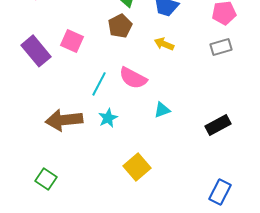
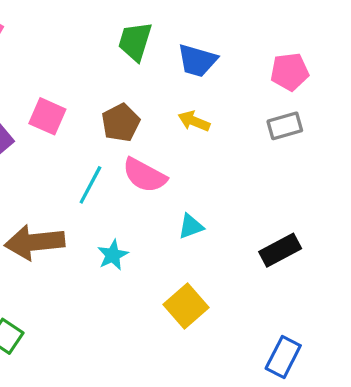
brown pentagon: (120, 26) -> (121, 123), moved
cyan star: (108, 118) -> (113, 255), moved
yellow square: (137, 167) -> (186, 306), moved

